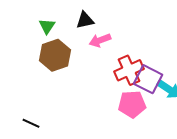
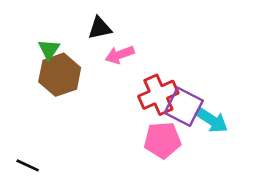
green triangle: (47, 26) -> (49, 49), moved

